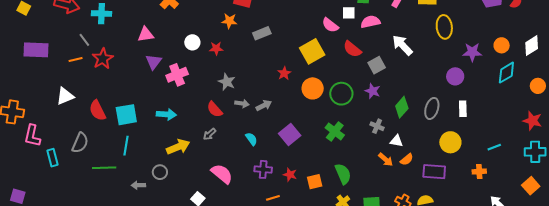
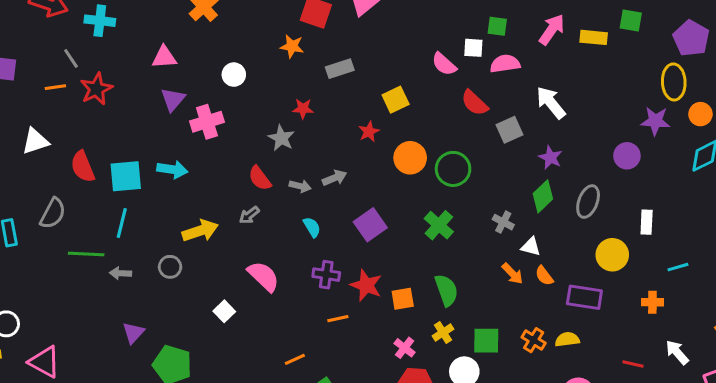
yellow ellipse: (444, 27) -> (674, 82), moved
red star: (216, 48) -> (303, 109), moved
yellow square: (312, 51) -> (396, 100), moved, size x0.7
purple star: (373, 91) -> (550, 157), moved
gray arrow: (242, 104) -> (300, 186), moved
white rectangle: (463, 109) -> (647, 222), moved
cyan arrow: (166, 114) -> (172, 170), moved
orange semicircle: (407, 159) -> (544, 276), turned 88
red star: (290, 175) -> (366, 285), size x1.5
gray arrow: (138, 185) -> (120, 273), moved

